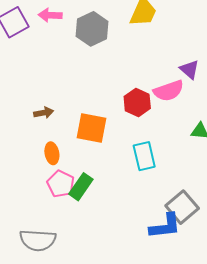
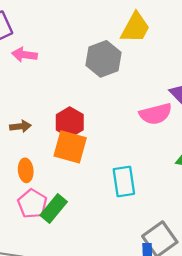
pink arrow: (50, 15) -> (24, 55), moved
gray hexagon: (92, 29) -> (104, 59), moved
red hexagon: (137, 102) -> (70, 122), moved

